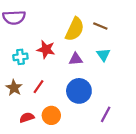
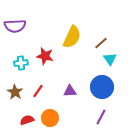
brown line: (100, 26) -> (101, 43), moved, turned -64
cyan triangle: (103, 55) -> (110, 59), moved
purple triangle: (76, 59) -> (70, 91), moved
blue circle: (79, 91) -> (102, 87), moved

